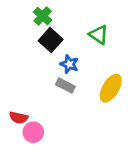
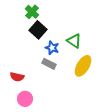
green triangle: (99, 35) -> (74, 41), moved
red semicircle: (19, 118) -> (17, 77), moved

